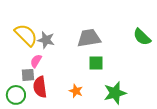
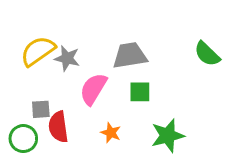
yellow semicircle: (26, 35) -> (38, 51), turned -80
pink semicircle: (36, 61) -> (93, 89), moved, size x1.6

